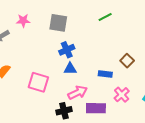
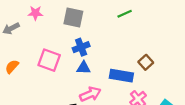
blue rectangle: (105, 74) -> (121, 76), size x1.5
pink square: (38, 82) -> (49, 60), moved

